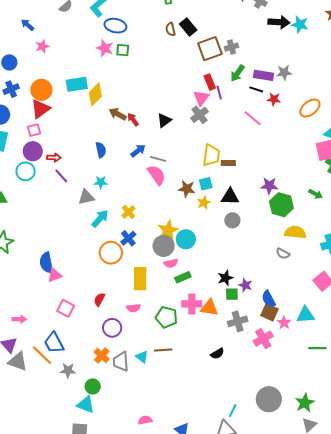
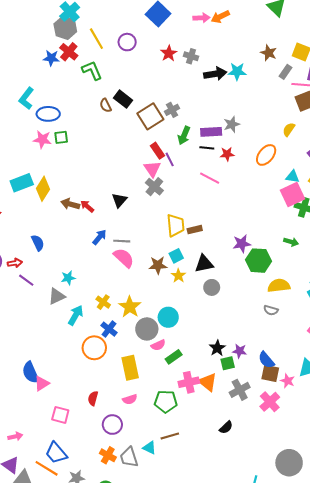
blue semicircle: (101, 150) -> (38, 243), moved
yellow star: (168, 230) -> (130, 307), moved
orange triangle: (209, 308) -> (208, 382), turned 42

